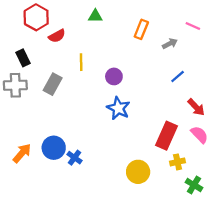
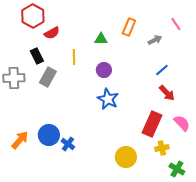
green triangle: (95, 16) -> (101, 39), moved
pink line: (193, 26) -> (176, 24), turned 32
black rectangle: (23, 58) -> (37, 56), moved
red arrow: (196, 107) -> (167, 93), moved

